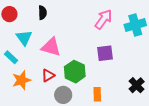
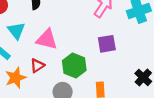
red triangle: (48, 75) -> (37, 66), moved

